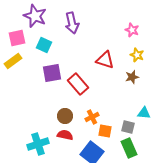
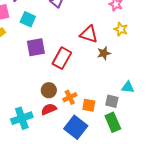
brown star: (132, 77) -> (104, 53), moved
red rectangle: (78, 84) -> (62, 58), turned 70
orange cross: (92, 117) -> (70, 97), moved
red semicircle: (65, 135) -> (49, 109), turned -35

